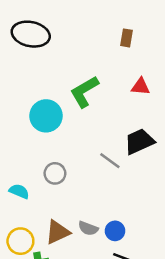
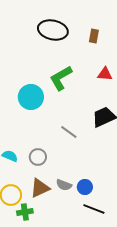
black ellipse: (31, 34) -> (53, 30), moved
gray line: (110, 161) -> (69, 132), moved
gray circle: (55, 173) -> (38, 157), moved

